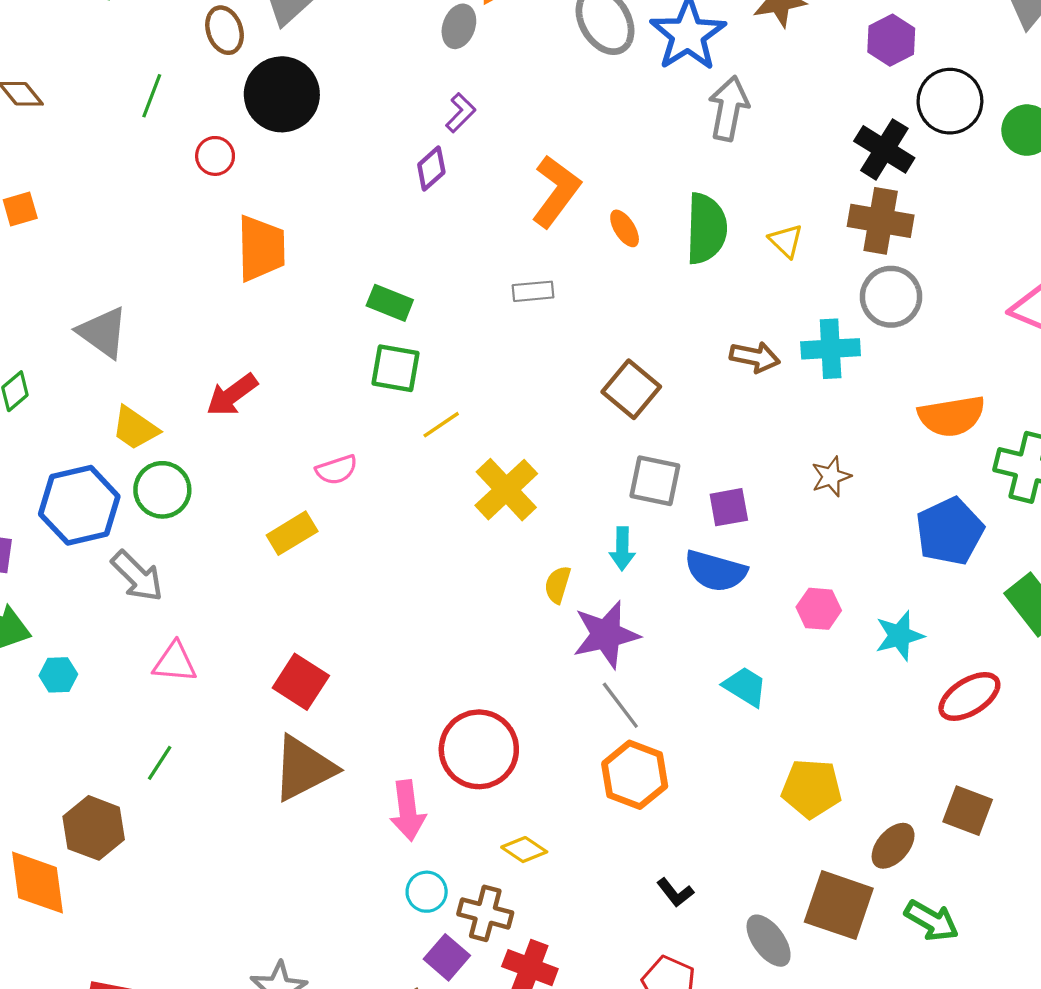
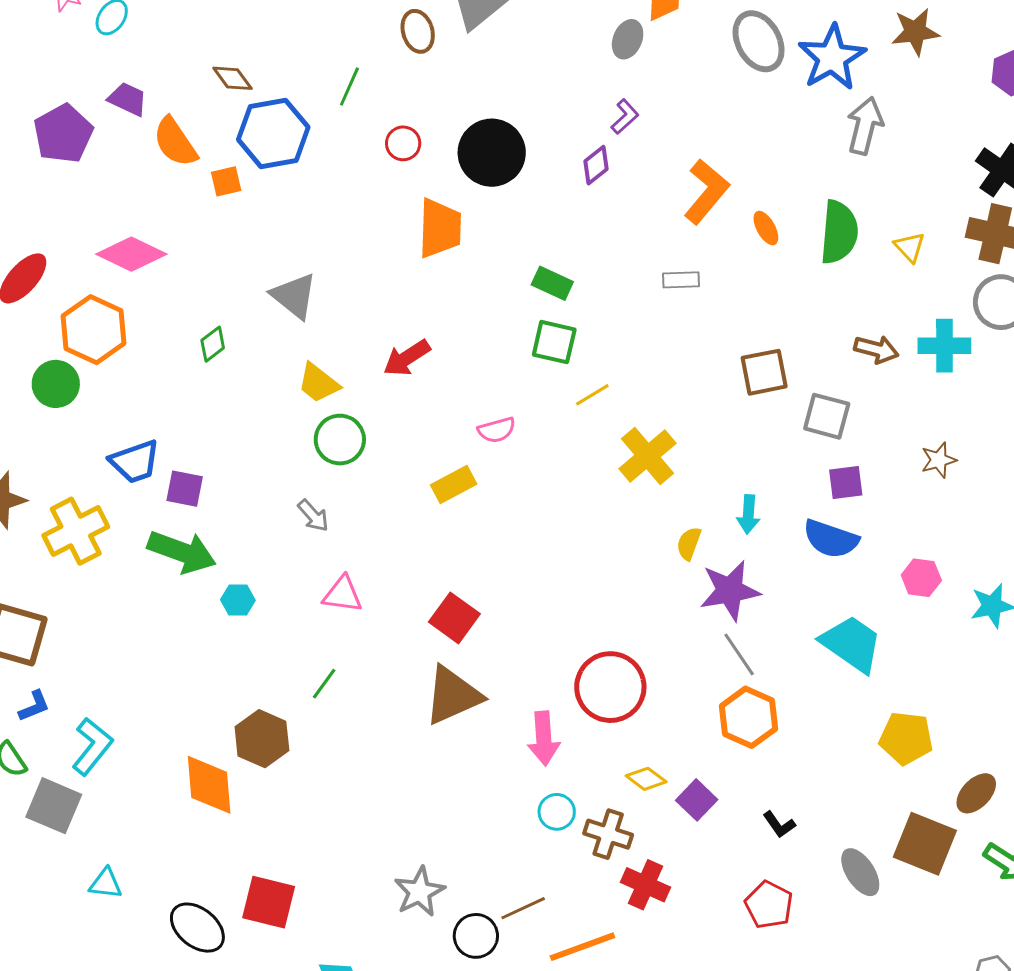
black circle: (282, 94) -> (492, 153), moved
brown square: (631, 389) -> (764, 372), turned 36
gray square: (655, 481) -> (827, 416), moved
blue hexagon: (79, 505) -> (273, 133), moved
gray arrow: (137, 576) -> (313, 516), size x0.7
cyan trapezoid: (745, 687) -> (852, 644), size x1.6
purple square: (447, 957) -> (697, 800), moved

